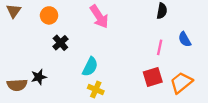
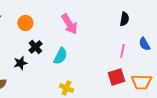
cyan semicircle: (90, 67) -> (60, 56), moved
black star: (39, 77) -> (20, 63), moved
orange trapezoid: (181, 83) -> (141, 82), turned -140

